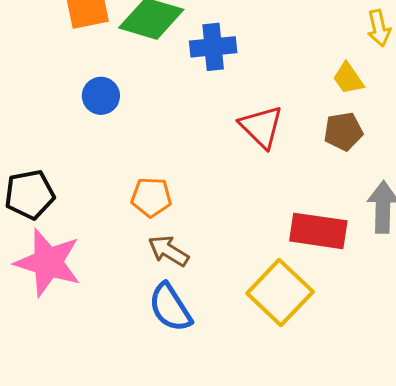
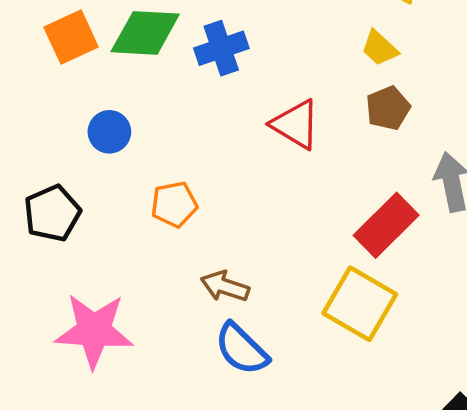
black pentagon: (30, 194) -> (52, 213), moved
orange pentagon: (151, 197) -> (174, 204), moved
red rectangle: (318, 231) -> (386, 225), turned -40

